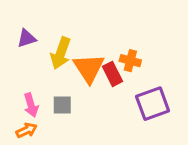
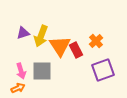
purple triangle: (27, 38) -> (23, 33), moved
orange cross: (130, 61) -> (96, 41), moved, turned 32
gray square: (62, 105) -> (42, 71), size x1.5

